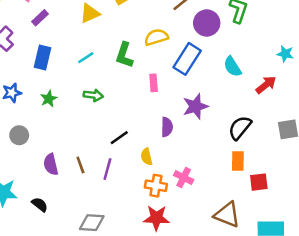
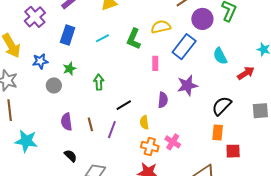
green arrow: (93, 95) -> (99, 82), moved, turned -105
gray circle: (19, 135) -> (54, 85), moved
black semicircle: (40, 205) -> (70, 156), moved

